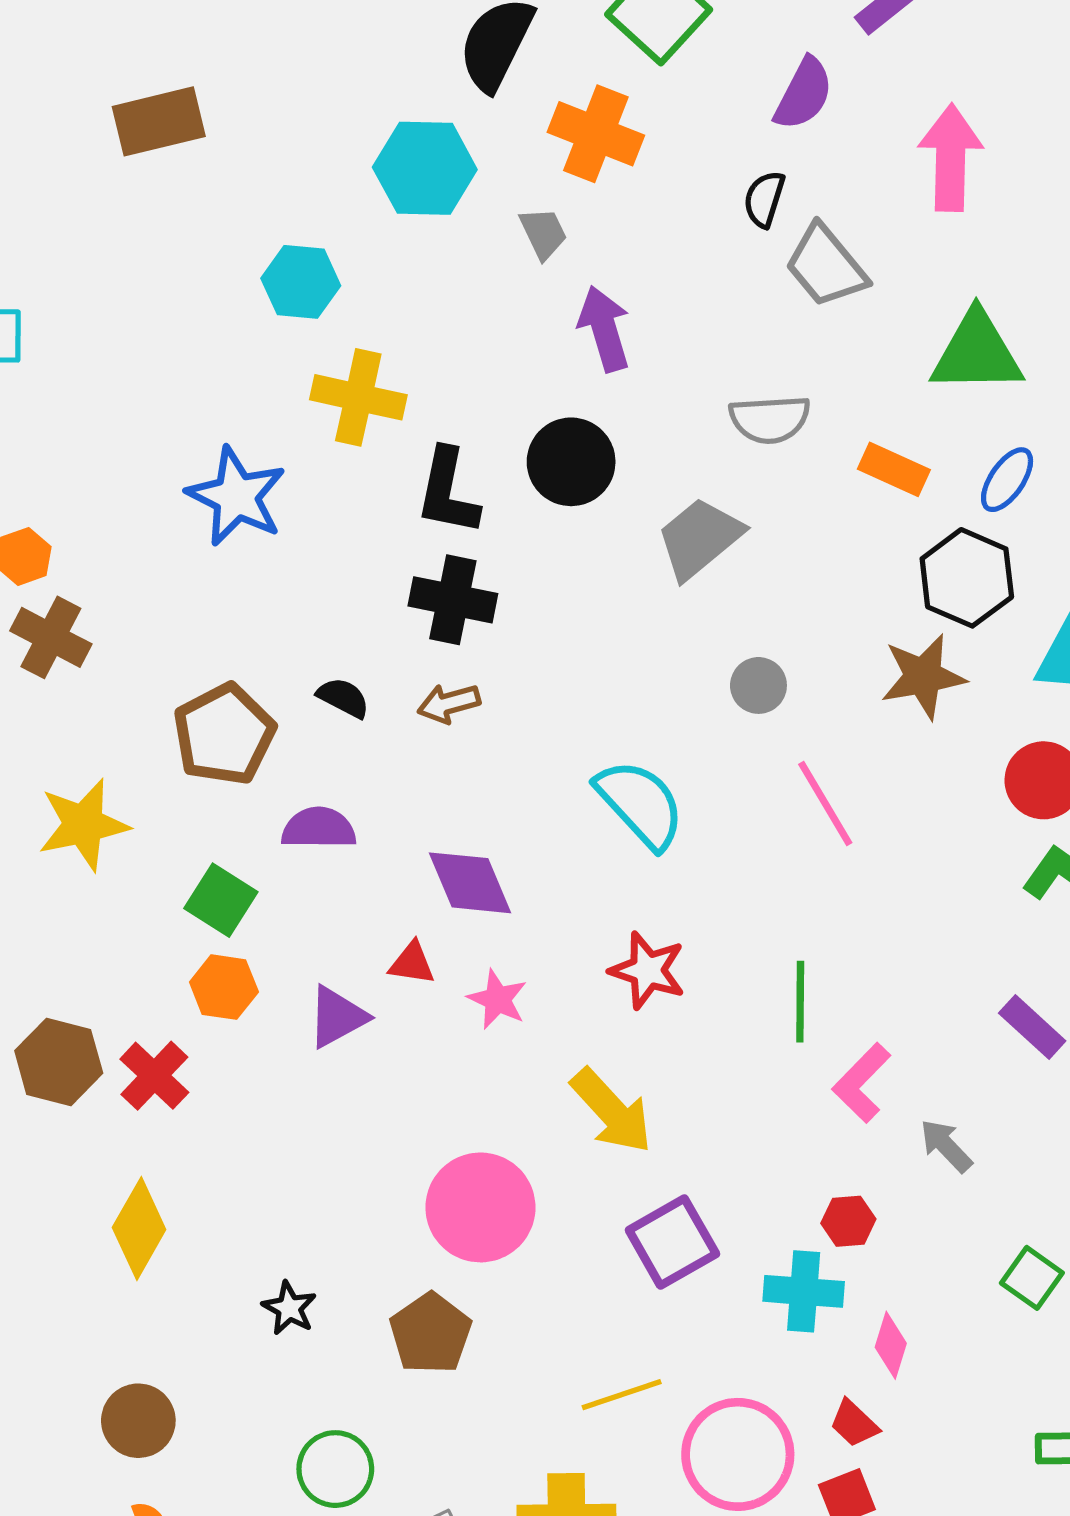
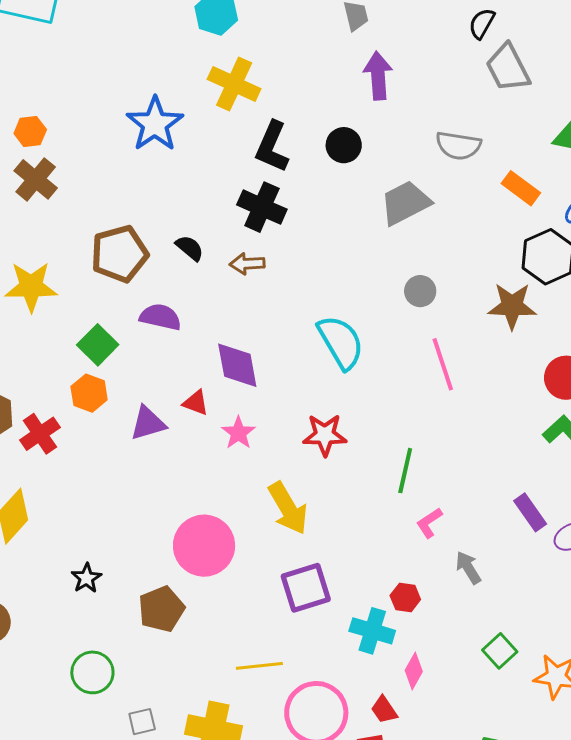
black circle: (571, 462) -> (344, 145), size x0.7
red star: (648, 970) -> (325, 435), turned -30
pink L-shape: (862, 1083) -> (429, 523), size x0.7

